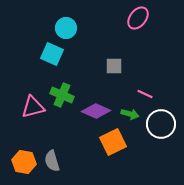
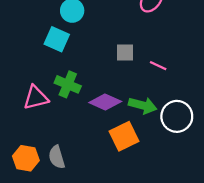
pink line: (145, 94) -> (158, 66), moved
green arrow: (130, 114) -> (143, 105), size x1.4

